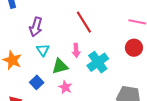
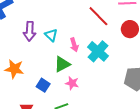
red line: (84, 22) -> (98, 16), moved
cyan triangle: (43, 50) -> (51, 35), moved

